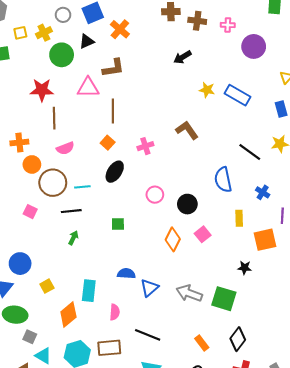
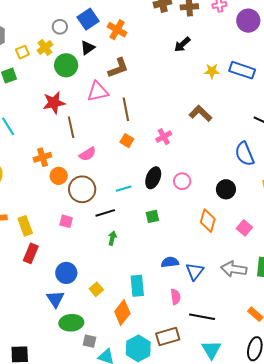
black ellipse: (115, 172) -> (153, 178), moved
cyan line: (82, 187) -> (124, 189), moved
black circle: (187, 204) -> (226, 189), moved
pink square: (203, 234) -> (244, 228), moved
pink semicircle: (115, 312) -> (176, 297), moved

